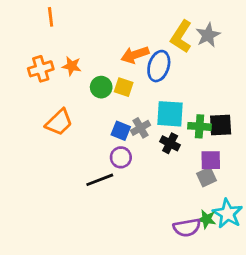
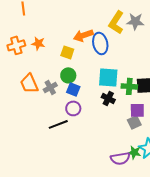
gray star: (208, 35) -> (135, 21), turned 30
blue ellipse: (159, 66) -> (100, 43), turned -30
green circle: (101, 87) -> (68, 75), moved
yellow square: (124, 87) -> (67, 52), moved
orange trapezoid: (59, 122) -> (29, 83), turned 110
gray cross: (141, 128) -> (50, 87), moved

